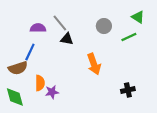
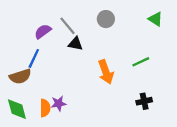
gray circle: (104, 26) -> (106, 19), moved
purple semicircle: (38, 28) -> (43, 31), turned -35
green line: (129, 37) -> (141, 62), moved
orange semicircle: (40, 83) -> (45, 108), moved

